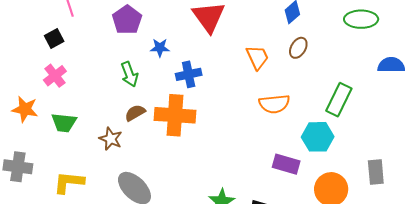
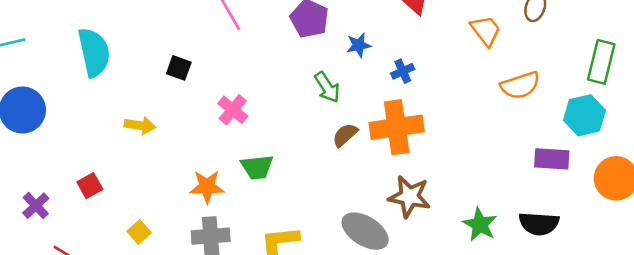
black square: (54, 38) -> (179, 68), moved, turned -30
blue cross: (189, 74) -> (403, 71), size x0.7
orange star: (25, 109) -> (207, 187), moved
brown star: (111, 139) -> (409, 197), moved, size x1.4

